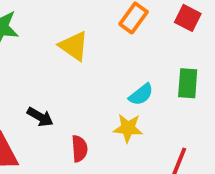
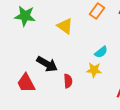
black arrow: (40, 117) -> (47, 64), size x1.5

